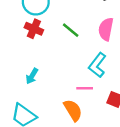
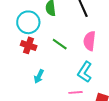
cyan arrow: (32, 76) -> (39, 76), moved

